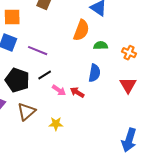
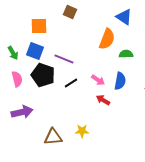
black pentagon: (17, 80) -> (43, 75), moved
pink arrow: (59, 90) -> (98, 80), moved
brown triangle: (26, 112) -> (53, 137), moved, turned 36

